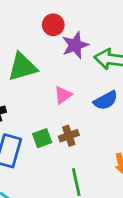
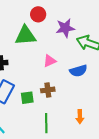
red circle: (53, 25) -> (38, 14), moved
green square: (42, 138) -> (27, 98), moved

